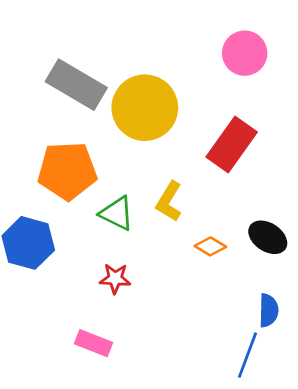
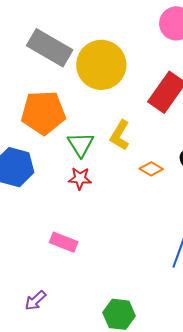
green triangle: (117, 213) -> (81, 144), turned 32
red star: (115, 278) -> (80, 178), moved

